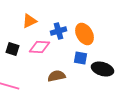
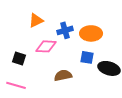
orange ellipse: (84, 34) -> (91, 33), turned -60
black square: (12, 49) -> (19, 58), moved

